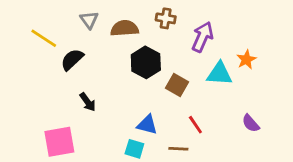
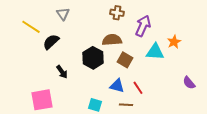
brown semicircle: (125, 28) -> (112, 40), moved
black hexagon: (146, 62) -> (93, 58), moved
purple semicircle: (251, 123) -> (189, 83), moved
blue triangle: (147, 125) -> (117, 86), moved

